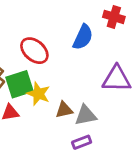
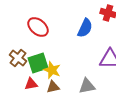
red ellipse: (34, 51) -> (38, 27), moved
brown triangle: (64, 110) -> (53, 87), moved

